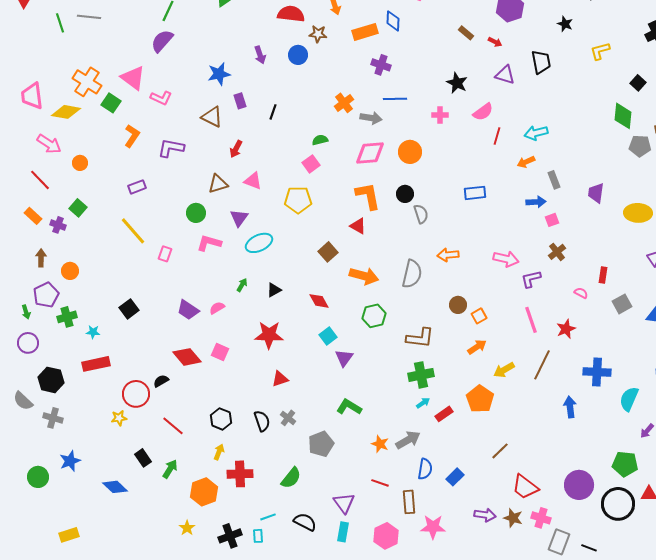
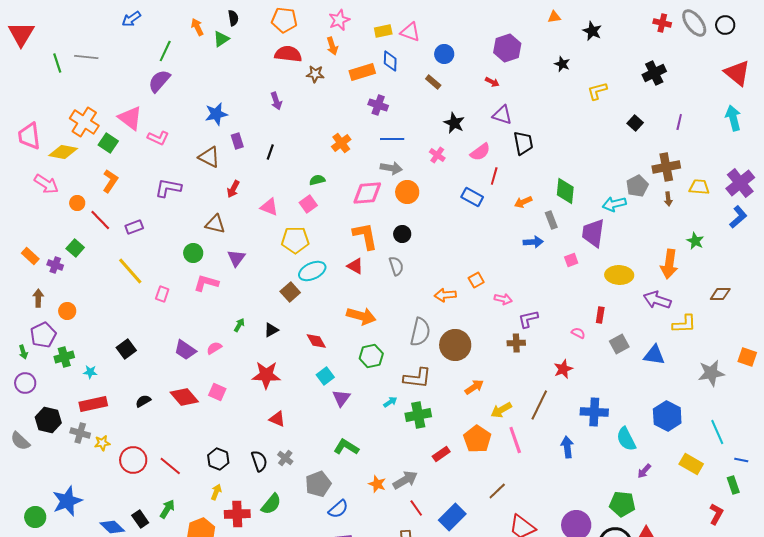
brown rectangle: (466, 33) -> (433, 82), moved
purple arrow: (260, 55) -> (276, 101), moved
blue circle: (298, 55) -> (444, 54), moved
black trapezoid: (541, 62) -> (523, 143), moved
pink cross: (440, 115) -> (437, 155), turned 35
green diamond: (623, 116) -> (565, 191), moved
gray arrow: (371, 118) -> (391, 168), moved
cyan arrow: (536, 133) -> (614, 204), moved
orange L-shape: (132, 136) -> (110, 181), moved
gray pentagon: (640, 146) -> (637, 186), turned -30
red line: (40, 180) -> (100, 220), moved
pink triangle: (253, 181) -> (269, 207), moved
brown triangle: (218, 184) -> (215, 224), turned 30
blue rectangle: (475, 193) -> (472, 197), moved, turned 35
purple trapezoid: (596, 193) -> (593, 233), size x1.4
yellow ellipse: (638, 213) -> (619, 275), moved
gray semicircle: (421, 214) -> (396, 266), moved
pink square: (552, 220) -> (571, 260), moved
cyan ellipse: (259, 243) -> (312, 271), moved
brown square: (328, 252) -> (290, 292), moved
brown cross: (557, 252) -> (516, 343), moved, turned 36
pink arrow: (506, 259) -> (503, 299), size x0.7
gray semicircle: (412, 274) -> (420, 332), moved
brown circle: (458, 305) -> (455, 345), size x1.8
orange square: (479, 316) -> (476, 280), moved
pink line: (531, 320) -> (515, 440), moved
red triangle: (280, 379) -> (277, 419), turned 42
black semicircle: (161, 381) -> (143, 401), moved
red circle: (136, 394) -> (133, 460), moved
cyan semicircle: (629, 399) -> (626, 439), turned -50
cyan arrow: (423, 403) -> (390, 402), moved
gray cross: (53, 418) -> (80, 433), moved
yellow star: (119, 418) -> (102, 443), moved
black rectangle: (143, 458) -> (140, 519), moved
blue star: (70, 461) -> (67, 501), size x1.4
blue semicircle: (425, 469) -> (338, 509), moved, turned 40
blue rectangle: (455, 477) -> (452, 517), size x1.5
green semicircle: (291, 478) -> (271, 504), moved
red line: (380, 483) -> (416, 508), moved, turned 36

